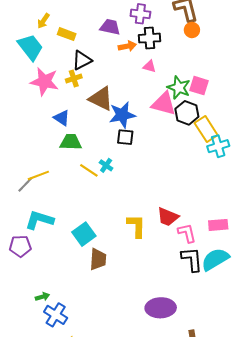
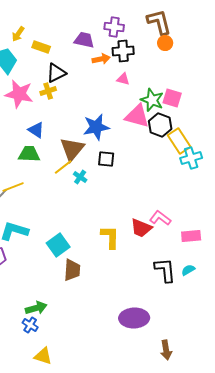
brown triangle: (101, 99) -> (72, 149), moved, turned 44
black square: (125, 137) -> (106, 159), moved
green trapezoid: (71, 142) -> (29, 154), moved
yellow line: (89, 170) -> (63, 167), moved, turned -72
pink L-shape: (187, 233) -> (160, 218), moved, turned -40
cyan semicircle: (215, 259) -> (188, 270), size x0.5
green arrow: (42, 297) -> (36, 308), moved, size x1.5
blue cross: (56, 315) -> (30, 325), size x0.7

